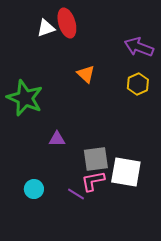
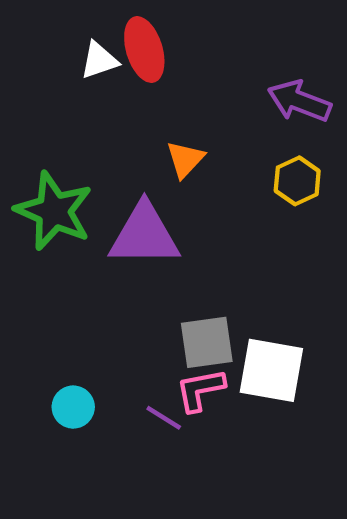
orange triangle: (86, 74) -> (185, 159), turned 30
purple triangle: (57, 139) -> (144, 235), moved, size x2.0

